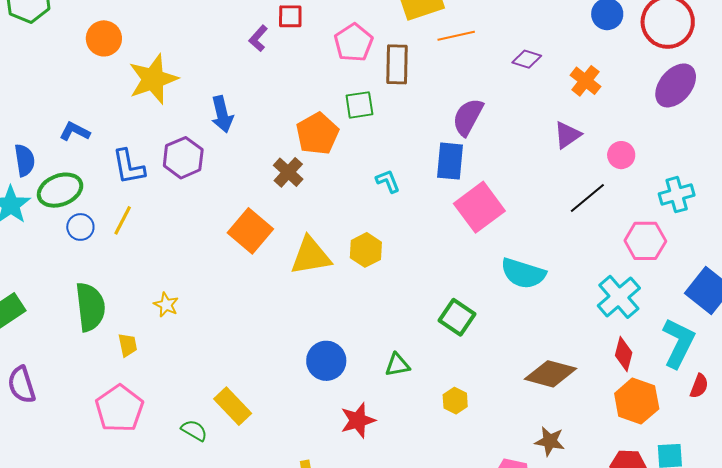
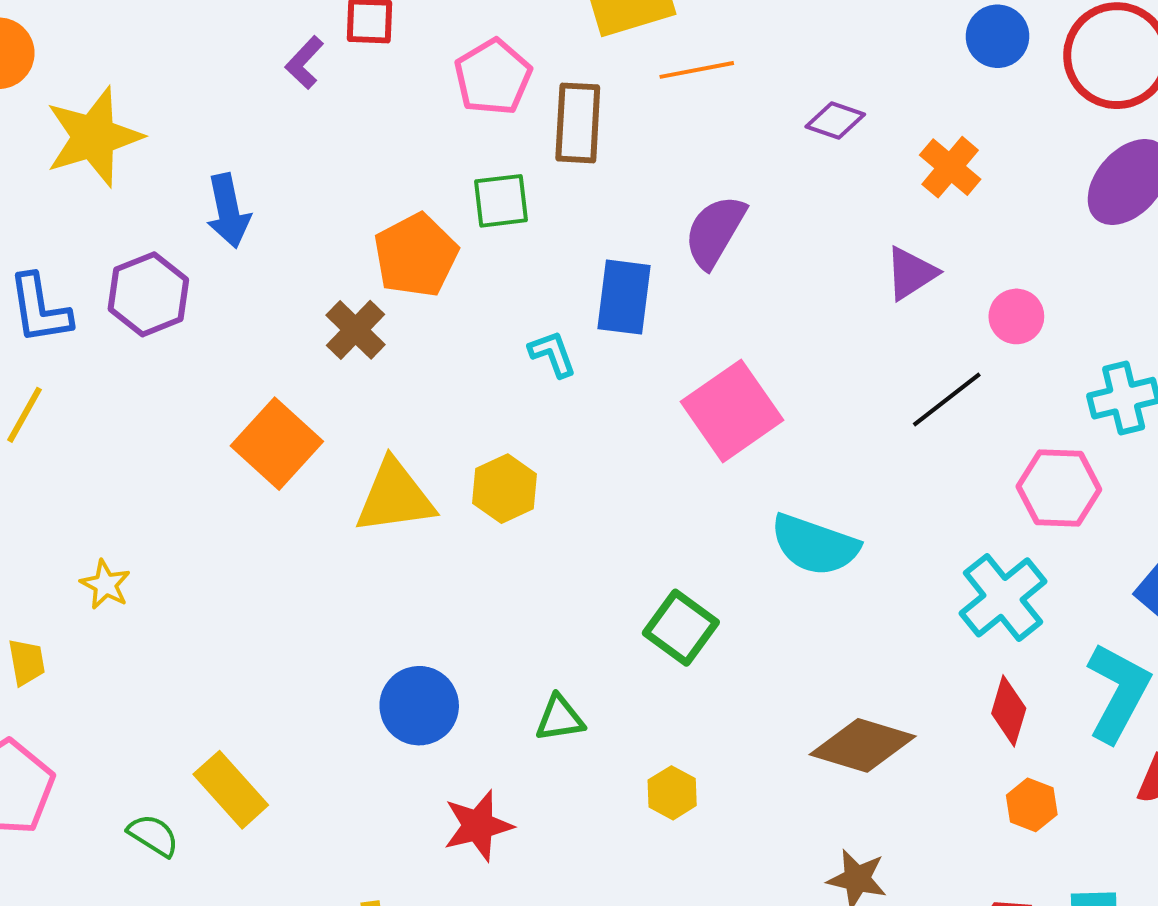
blue rectangle: (450, 161) -> (624, 297), moved
orange hexagon: (637, 401) -> (1032, 805), size x0.6

